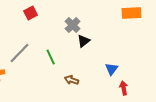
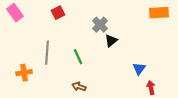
gray line: (20, 53) -> (47, 53), turned -40
brown arrow: (72, 80) -> (79, 87), moved

